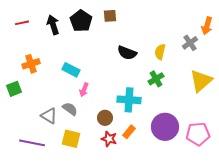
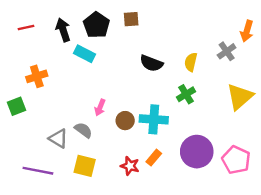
cyan rectangle: (71, 70) -> (85, 54), moved
brown circle: (105, 118) -> (125, 121), moved
pink pentagon: (198, 134) -> (236, 160), turned 30

